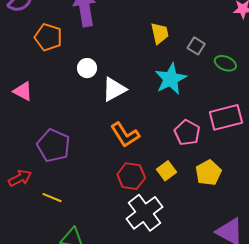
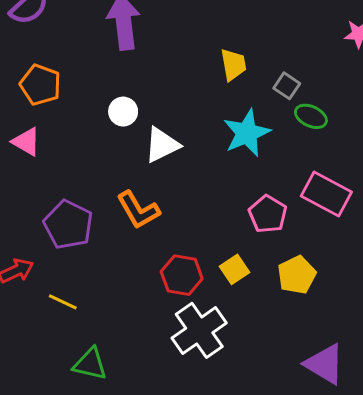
orange pentagon: (48, 37) -> (40, 85), moved
green ellipse: (225, 63) -> (311, 116), moved
pink rectangle: (226, 117) -> (326, 194), turned 40
orange L-shape: (125, 135) -> (138, 210), moved

